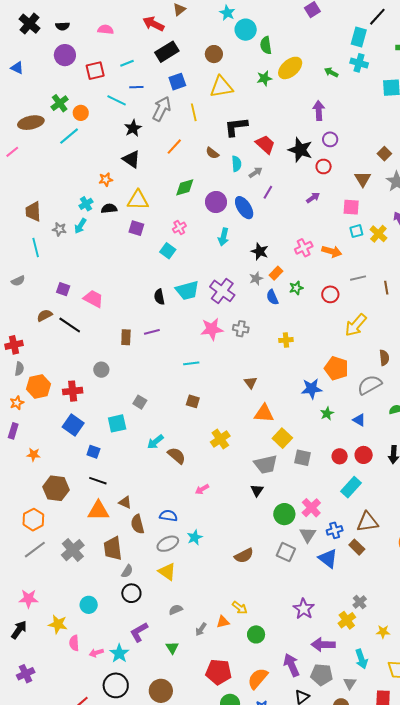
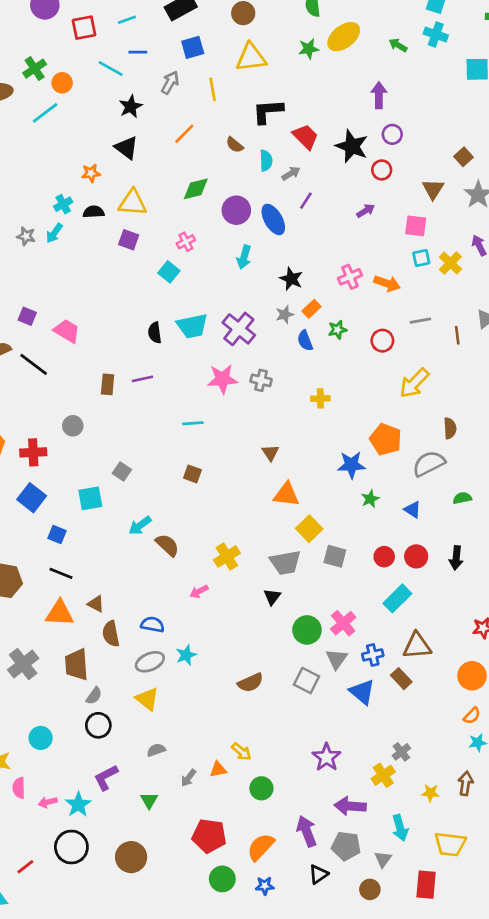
gray arrow: (162, 109) -> (170, 83), size x0.7
yellow cross: (220, 439) -> (227, 556), moved

